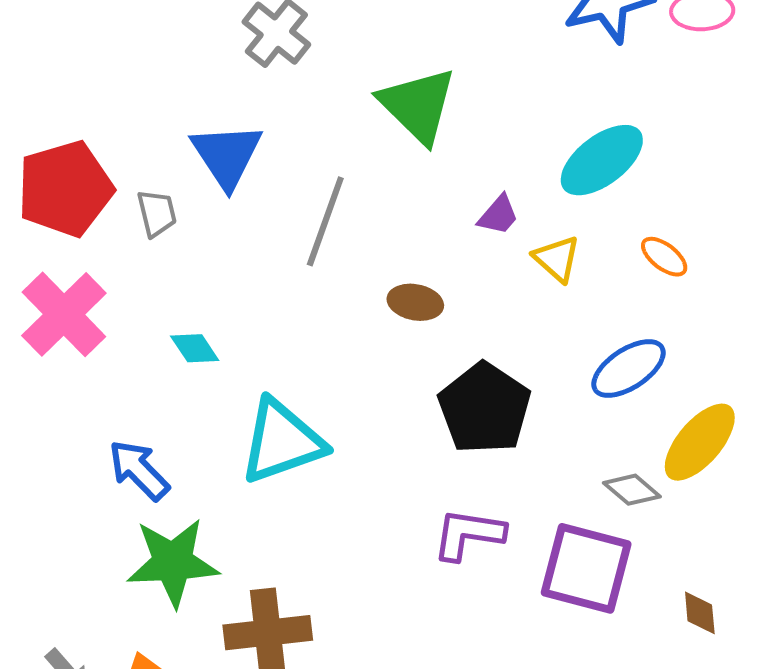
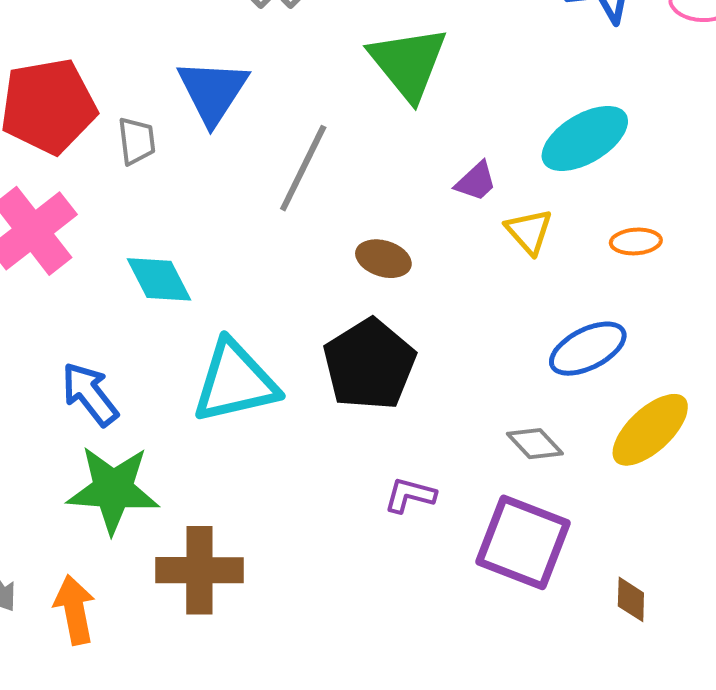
orange ellipse: (664, 257) -> (636, 241), turned -48
cyan diamond: (195, 348) -> (159, 279), size x1.4
black pentagon: (485, 408) -> (369, 364), moved
gray diamond: (632, 490) -> (535, 444), moved
purple L-shape: (468, 534) -> (410, 495), size x0.7

